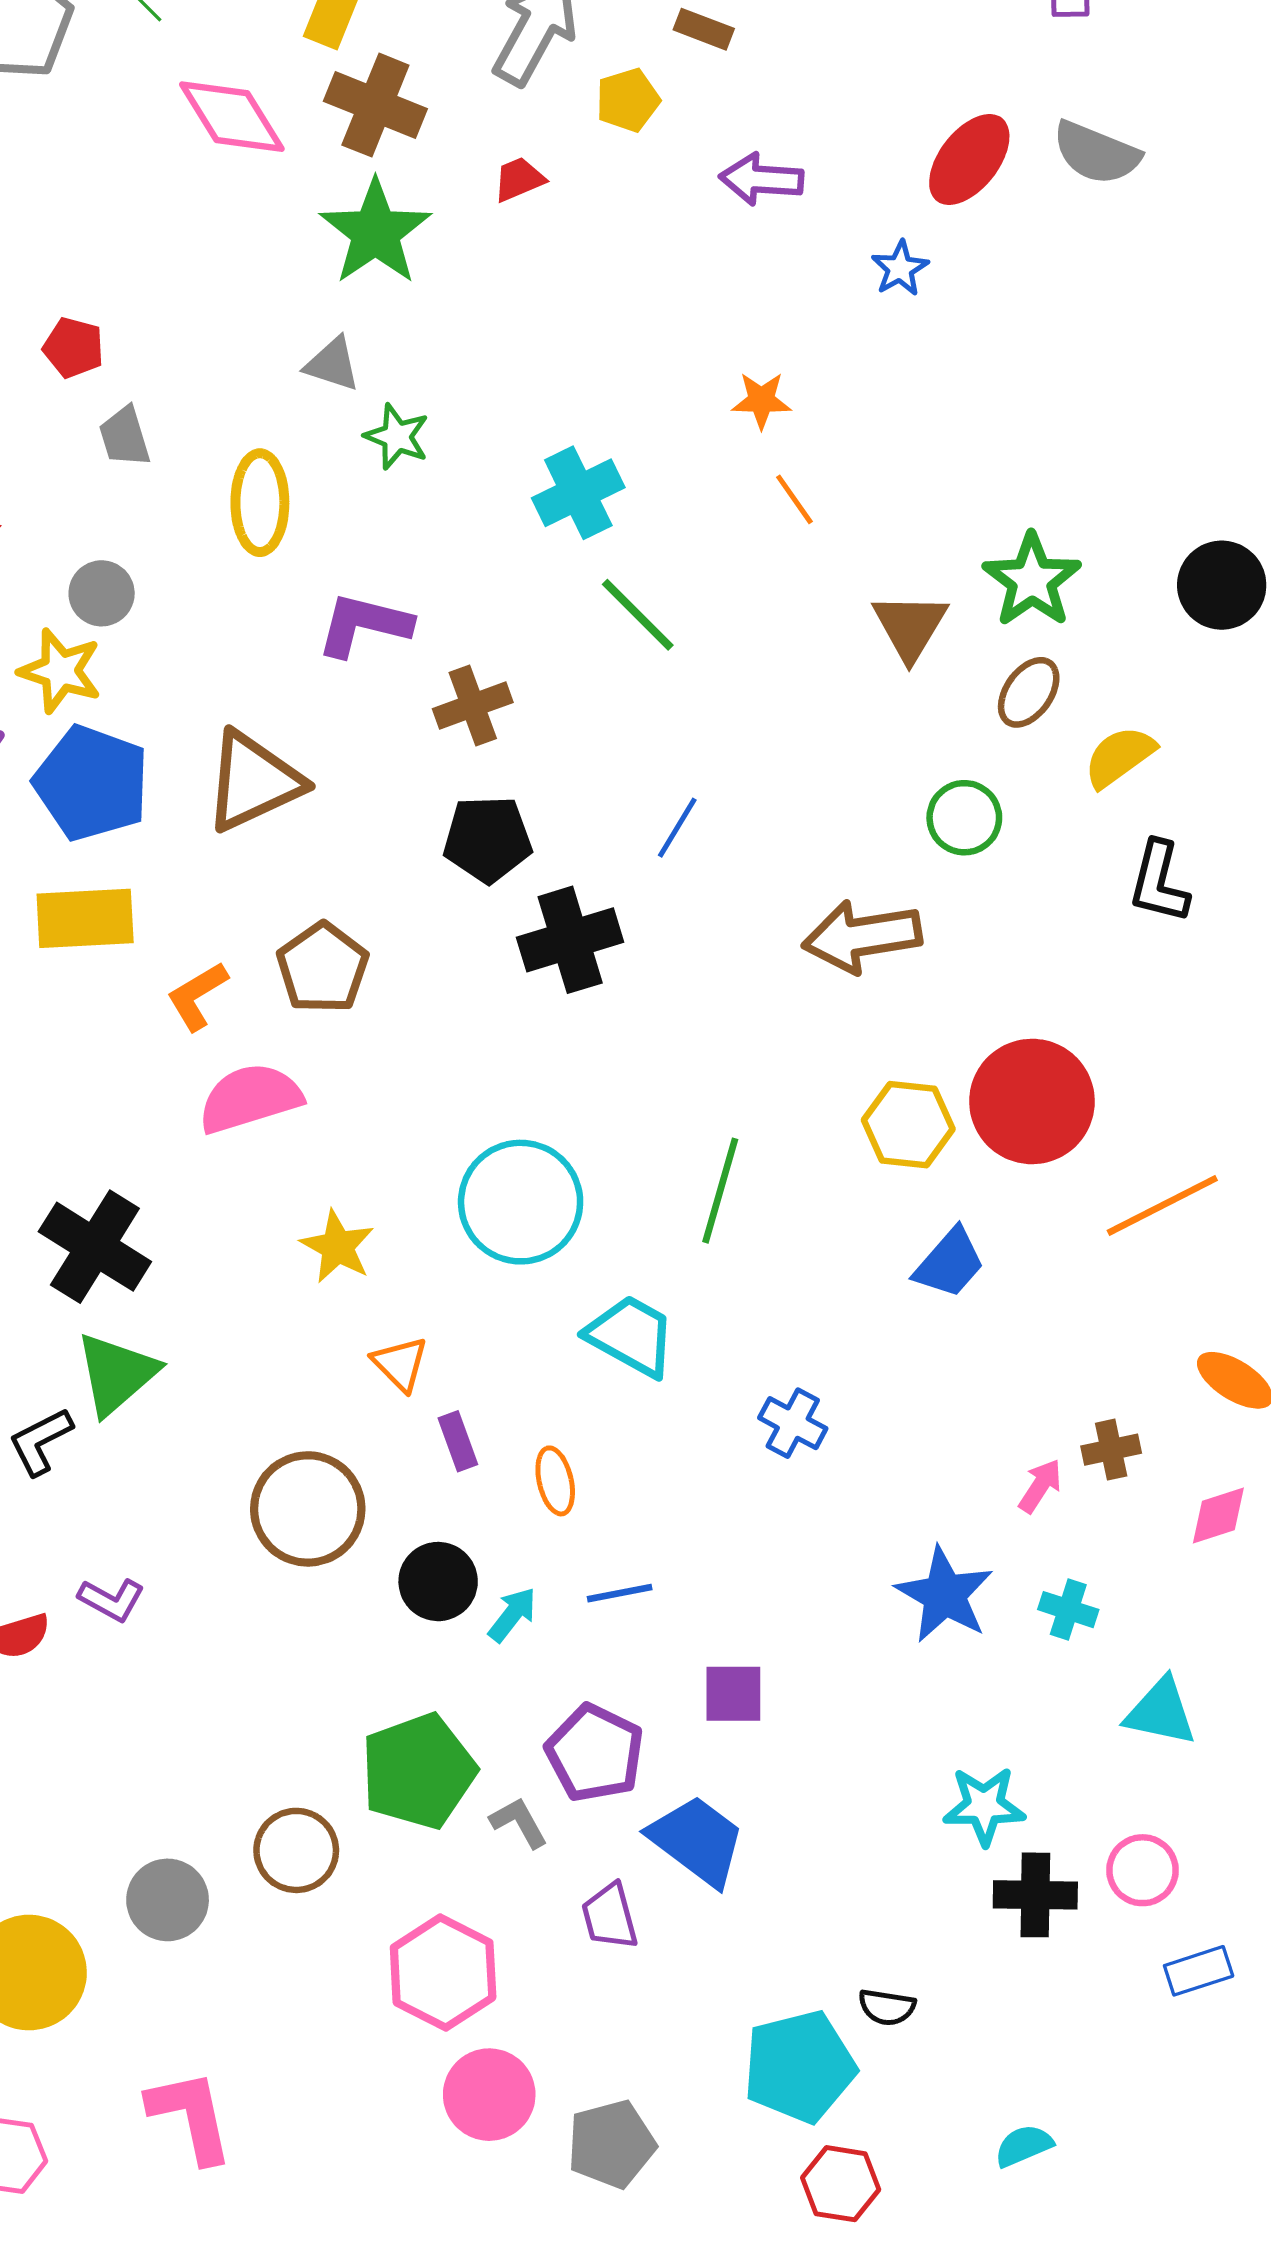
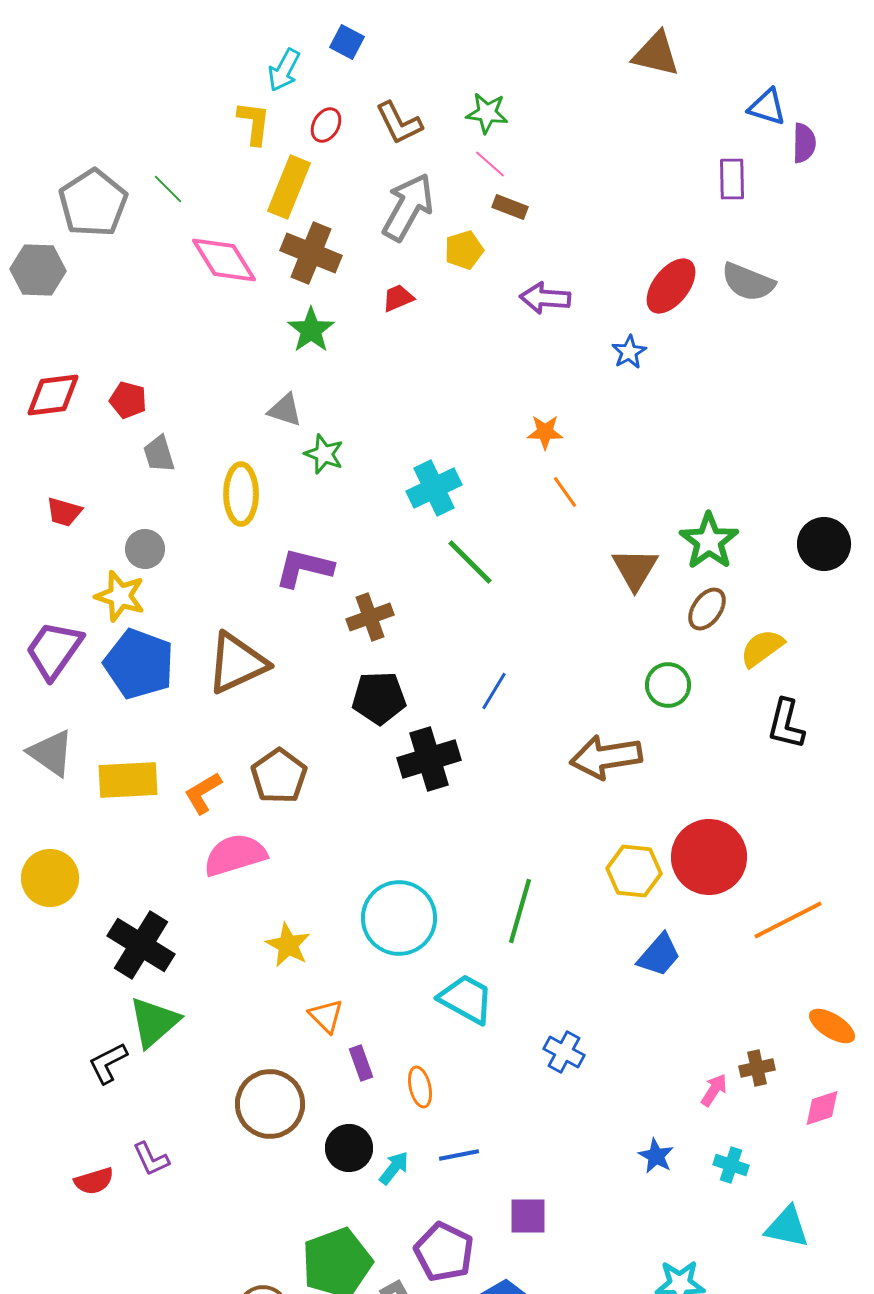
green star: (375, 232) -> (311, 330), size x0.7
yellow rectangle: (85, 918) -> (128, 780), moved
blue star: (945, 1595) -> (656, 1156), size x0.6
purple L-shape: (111, 1600) -> (151, 1159), turned 36

